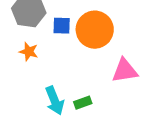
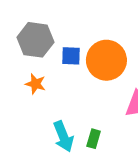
green rectangle: (83, 103) -> (94, 139), turned -54

